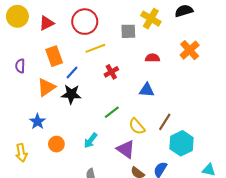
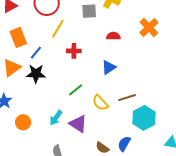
yellow line: (95, 48) -> (58, 29), turned -36
red cross: (111, 72) -> (74, 51), turned 32
blue triangle: (147, 90) -> (109, 67), turned -35
brown line: (165, 122) -> (127, 98), turned 42
purple triangle: (126, 149) -> (78, 124), moved

